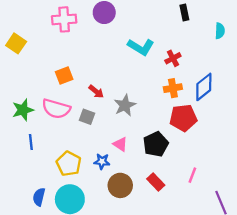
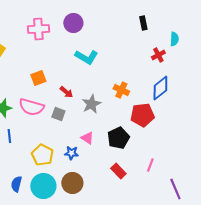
cyan L-shape: (141, 47) -> (86, 57), moved
red cross: (173, 58) -> (158, 55), moved
orange cross: (173, 88) -> (121, 90), moved, turned 35
brown circle: (120, 185) -> (72, 183), moved

